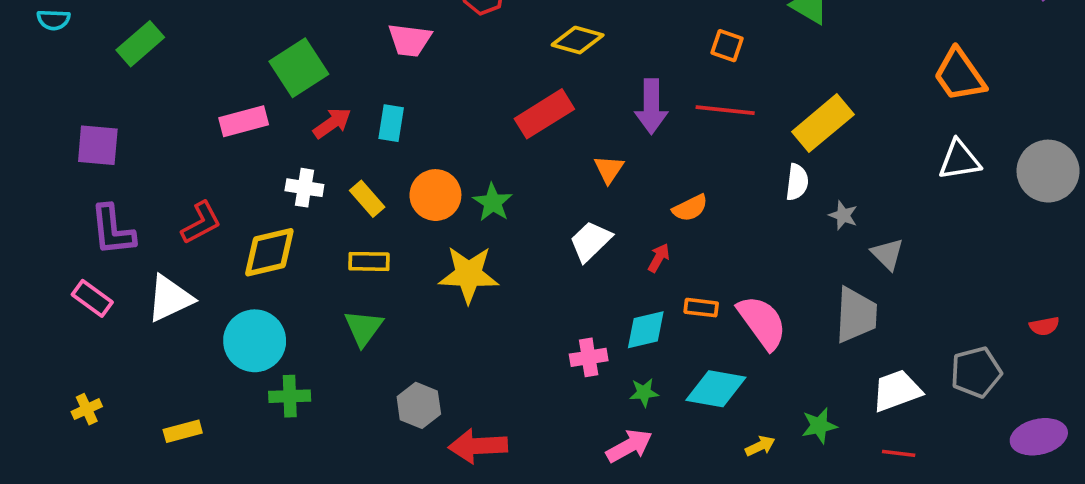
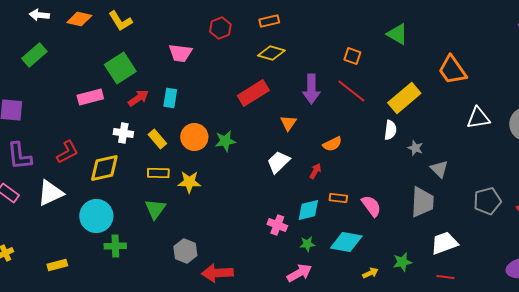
orange trapezoid: (959, 75) -> (452, 70), moved
red line: (725, 110) -> (351, 91), turned 32
green star: (493, 202) -> (225, 141), turned 30
yellow star: (469, 274) -> (189, 182), moved, size x0.7
pink semicircle: (762, 322) -> (371, 206), size x0.7
pink cross: (589, 357) -> (277, 225), turned 30
gray pentagon: (976, 372) -> (487, 201), moved

